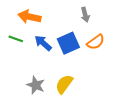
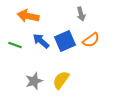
green line: (16, 39) -> (15, 45), moved
gray star: (36, 85) -> (34, 81), turned 30

